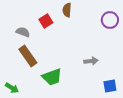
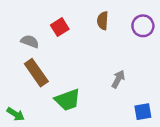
brown semicircle: (67, 10) -> (103, 21), moved
gray arrow: (91, 61) -> (118, 79), turned -56

